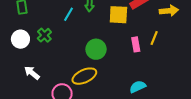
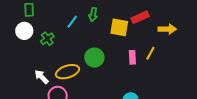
white circle: (20, 39) -> (24, 31), moved
white arrow: (32, 73) -> (42, 77), moved
yellow ellipse: (84, 76) -> (67, 72), moved

